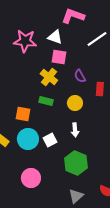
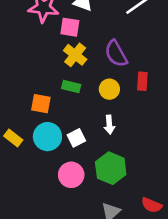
pink square: (59, 57) -> (70, 27), moved
purple semicircle: (80, 76) -> (116, 54), size x1.5
red rectangle: (100, 89) -> (142, 81), moved
pink circle: (31, 178) -> (71, 175), moved

